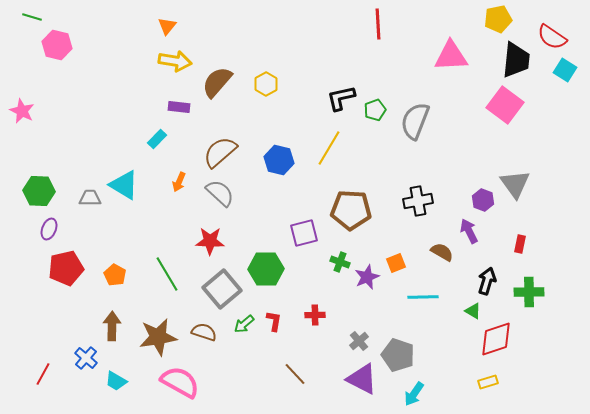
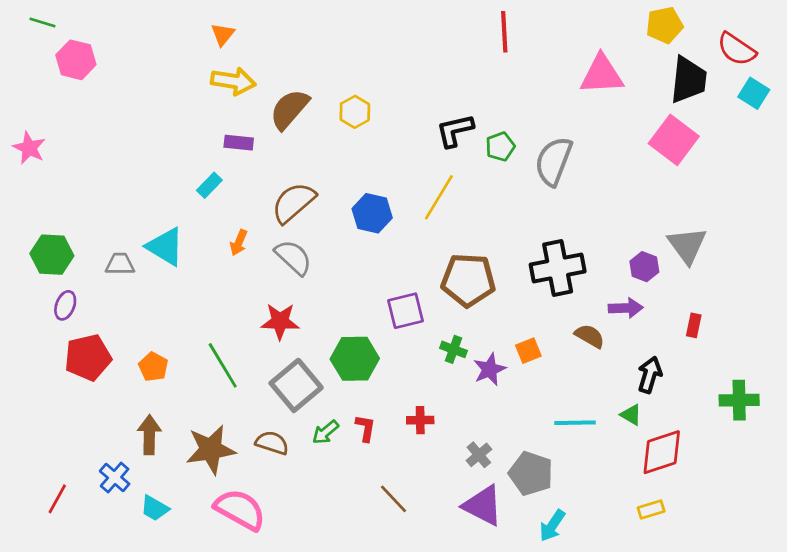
black cross: (418, 201) -> (558, 268), size x1.4
purple arrow: (469, 231) -> (626, 308), turned 115
green cross: (529, 292) -> (739, 400), moved
cyan line: (423, 297) -> (575, 423), moved

